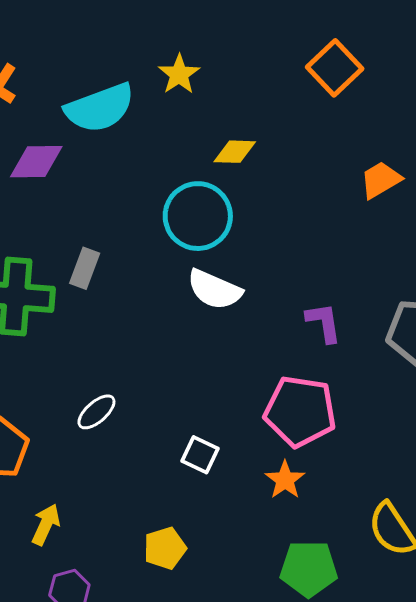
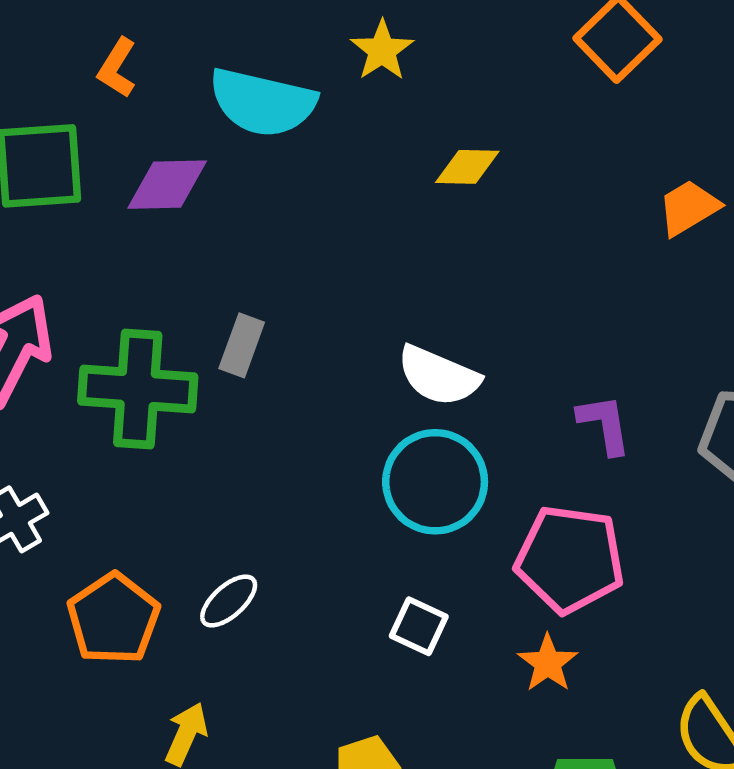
cyan semicircle: (100, 108) -> (263, 102), turned 34
cyan circle: (198, 216) -> (435, 482), moved
white ellipse: (96, 412) -> (229, 601), moved

